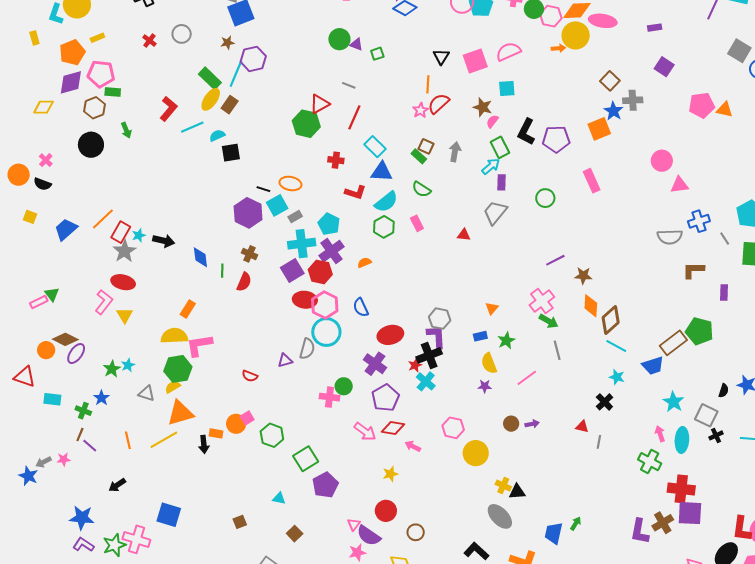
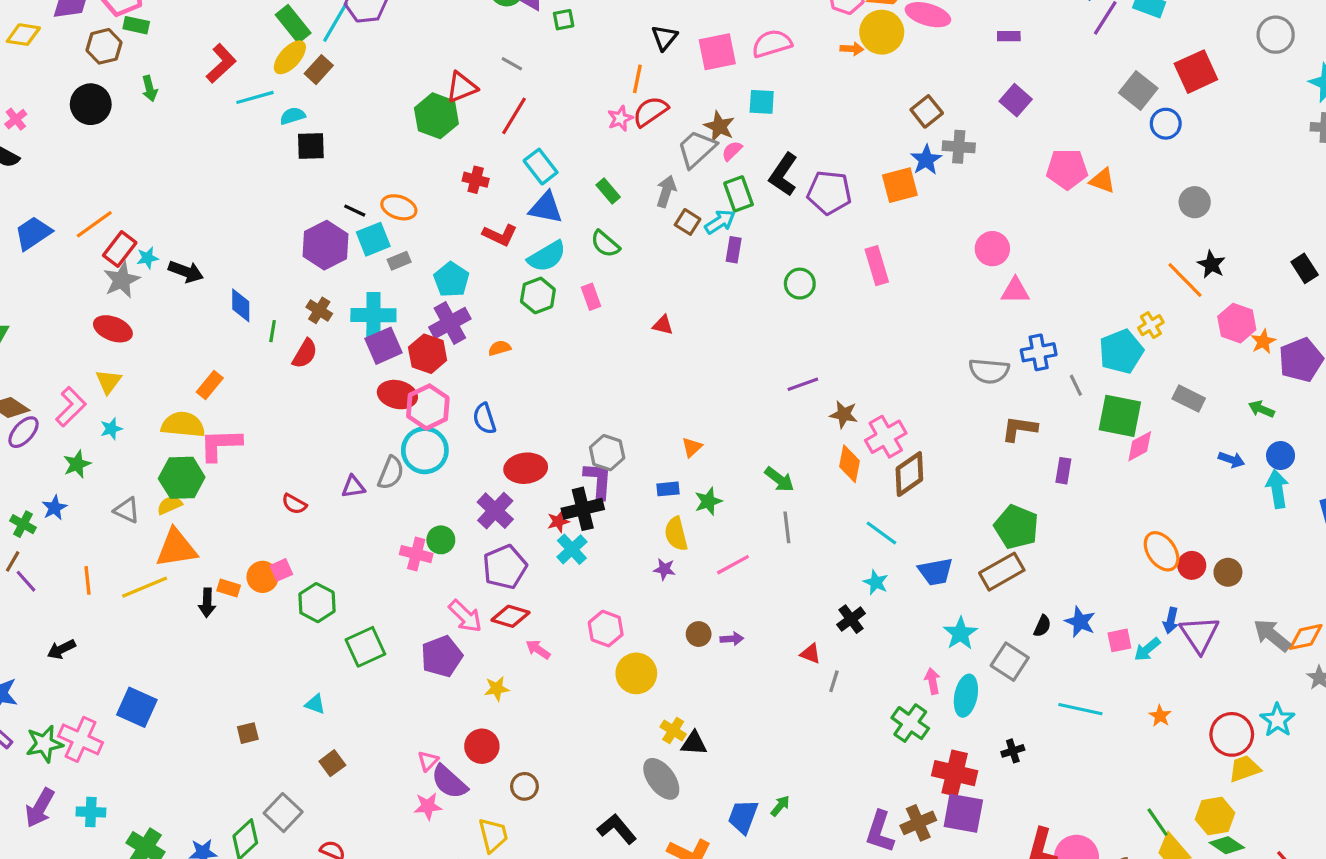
brown square: (426, 146) -> (688, 222), moved
gray trapezoid: (495, 212) -> (697, 149), moved
cyan cross: (302, 244) -> (373, 315), moved
pink cross: (542, 301) -> (886, 437), moved
pink L-shape: (104, 302) -> (71, 407), moved
brown diamond: (611, 320) -> (909, 474), moved
brown rectangle: (673, 343) -> (1002, 572), moved
cyan star: (128, 365) -> (111, 429), moved
black cross: (716, 435) -> (1013, 751), moved
purple pentagon: (325, 485) -> (442, 656), moved

